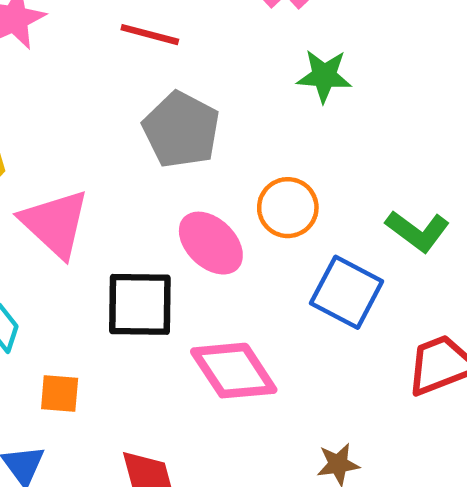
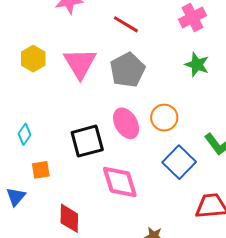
pink triangle: (55, 223) -> (80, 63), moved
black square: (140, 304) -> (87, 141), turned -32
orange square: (60, 393) -> (41, 170), turned -30

